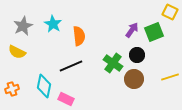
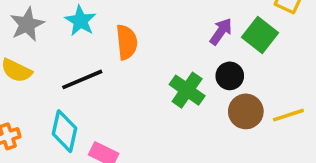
green square: (154, 32) -> (260, 35), turned -30
black line: (71, 66) -> (82, 79), moved
brown circle: (134, 79) -> (246, 111), moved

